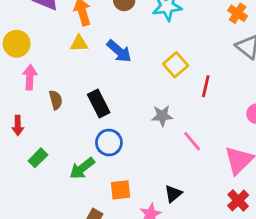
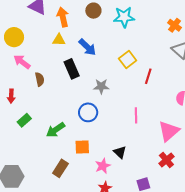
pink arrow: (30, 77) -> (22, 62), turned -60
black rectangle: (99, 104) -> (72, 69), moved
gray star: (162, 116) -> (101, 86), moved
pink line: (192, 141) -> (136, 115), turned 35
blue circle: (109, 143) -> (88, 112), moved
black triangle: (173, 194) -> (120, 152), turned -40

